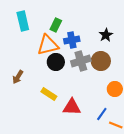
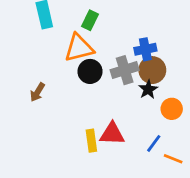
black star: (106, 35) -> (148, 89), moved
blue cross: (72, 40) -> (145, 49), moved
yellow rectangle: (49, 94) -> (91, 141), moved, turned 49

